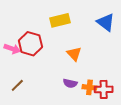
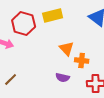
red hexagon: (30, 44) -> (24, 24), moved
orange cross: (89, 87) -> (82, 60), moved

